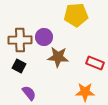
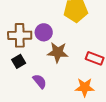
black square: (19, 66) -> (19, 61), turned 32
purple semicircle: (29, 93) -> (40, 81), moved

